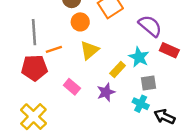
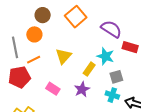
orange circle: (80, 22) -> (34, 34), moved

